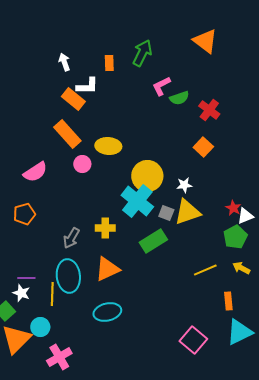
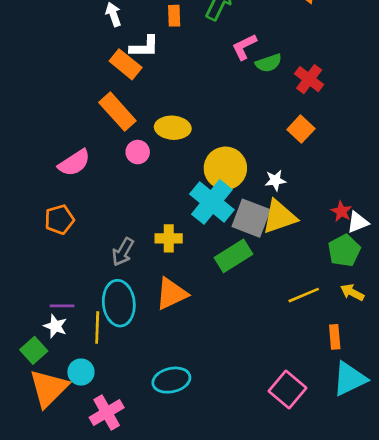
gray square: (166, 213) -> (251, 218), size x1.8
cyan ellipse: (107, 312) -> (171, 380), moved

